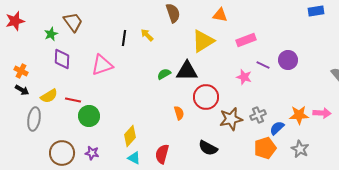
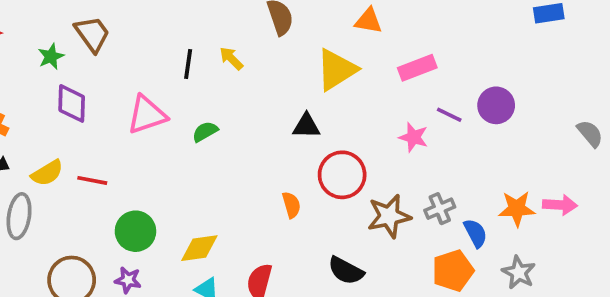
black triangle: (187, 71) -> (306, 126), size x0.7
green semicircle: (164, 74) -> (205, 132), moved
green circle: (89, 116) -> (135, 231), moved
blue semicircle: (277, 128) -> (475, 233), turned 105
yellow diamond: (130, 136) -> (199, 248), turned 40

